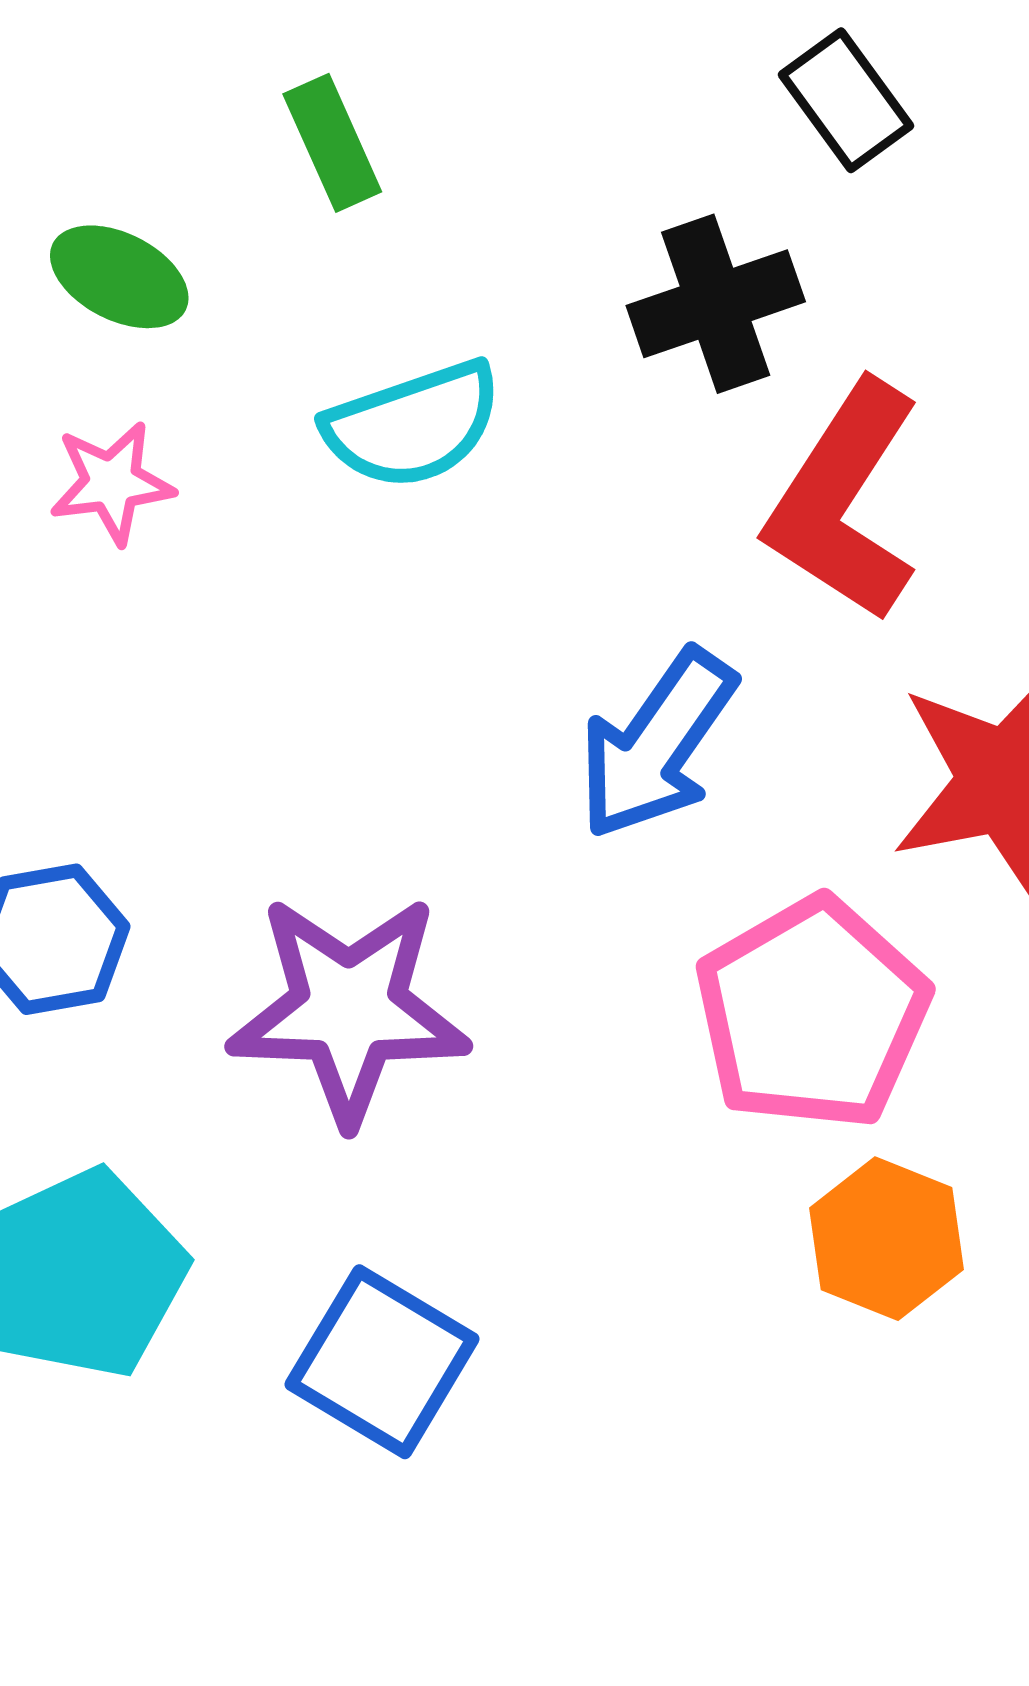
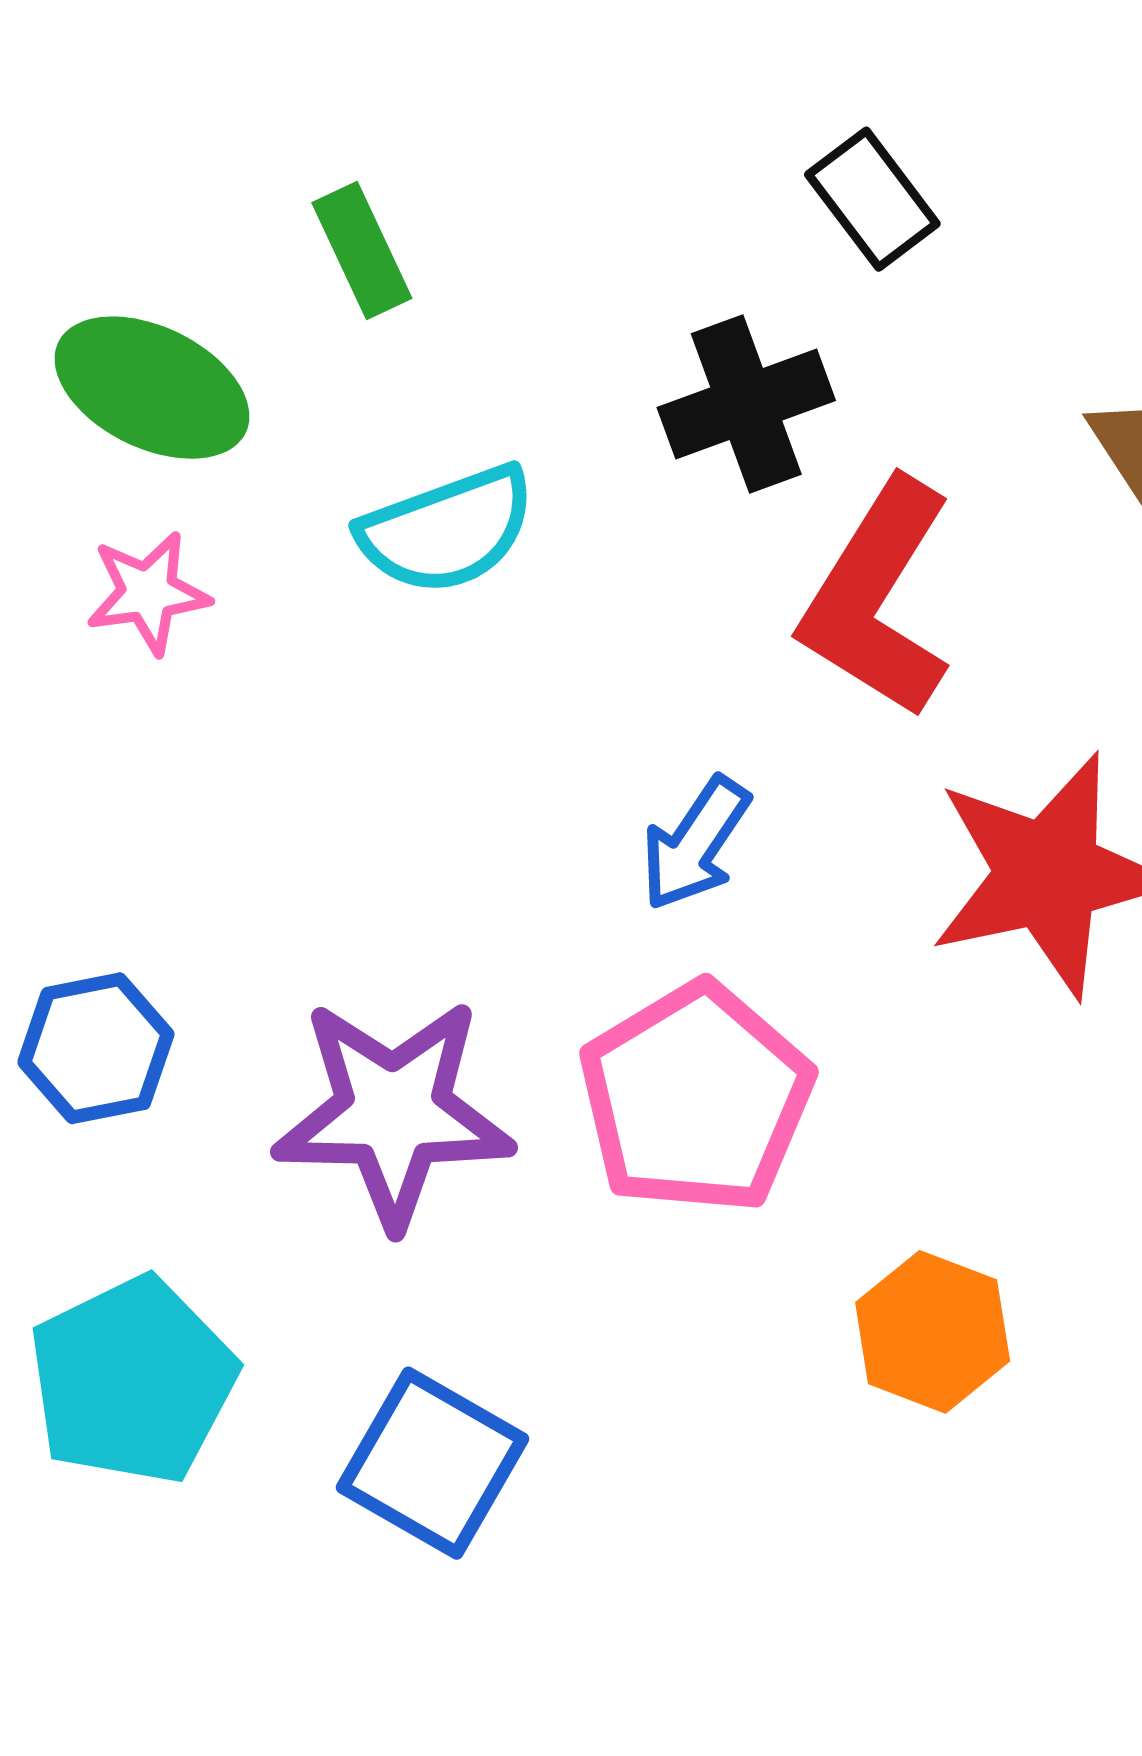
green ellipse: (119, 277) -> (152, 388), size x1.4
blue arrow: (657, 744) -> (695, 844), size x0.7
pink pentagon: (812, 1014) -> (696, 1098), moved

